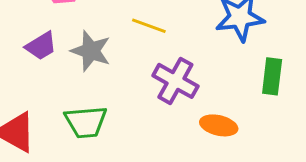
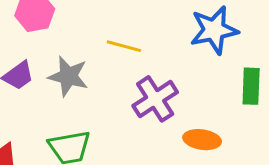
purple cross: (175, 81) -> (155, 99), turned 33

